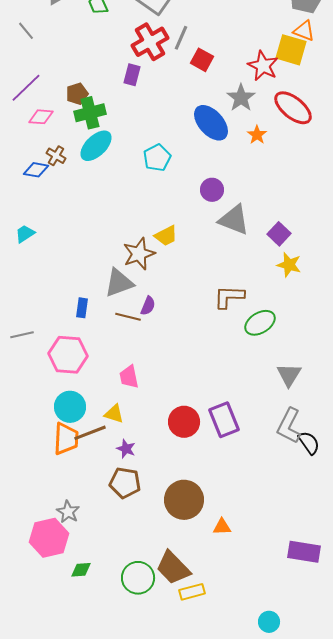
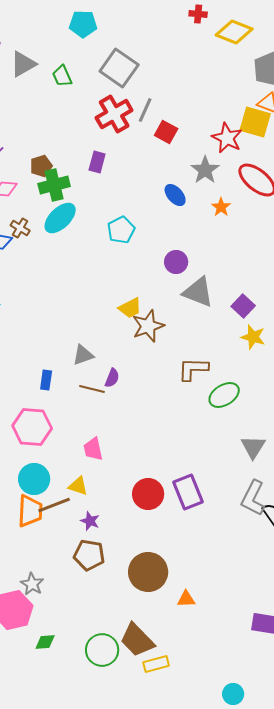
purple rectangle: (132, 75) -> (97, 162), moved
blue ellipse: (211, 123) -> (175, 195), size x0.6
brown star: (139, 254) -> (148, 326), moved
gray triangle: (119, 283) -> (83, 355), size x0.7

